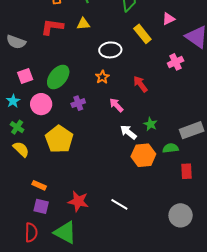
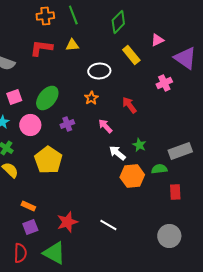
red star: (78, 201) -> (67, 222), turned -30
purple square: (41, 206) -> (30, 227), turned -35

